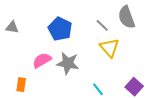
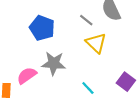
pink semicircle: (42, 60) -> (27, 76), moved

